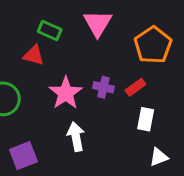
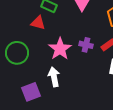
white arrow: (76, 137) -> (54, 77), moved

